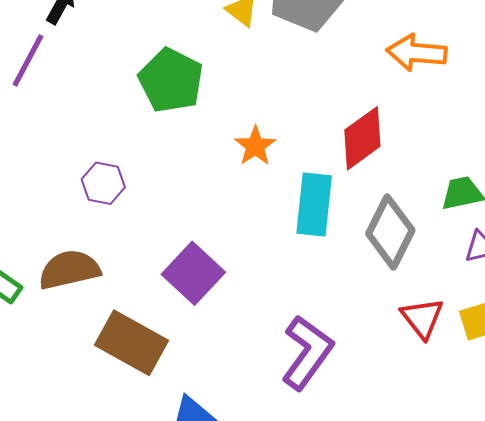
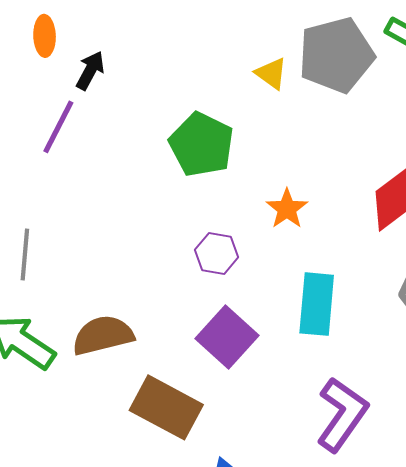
purple hexagon: (103, 183) -> (217, 254), moved
cyan rectangle: (314, 205) -> (317, 304), moved

